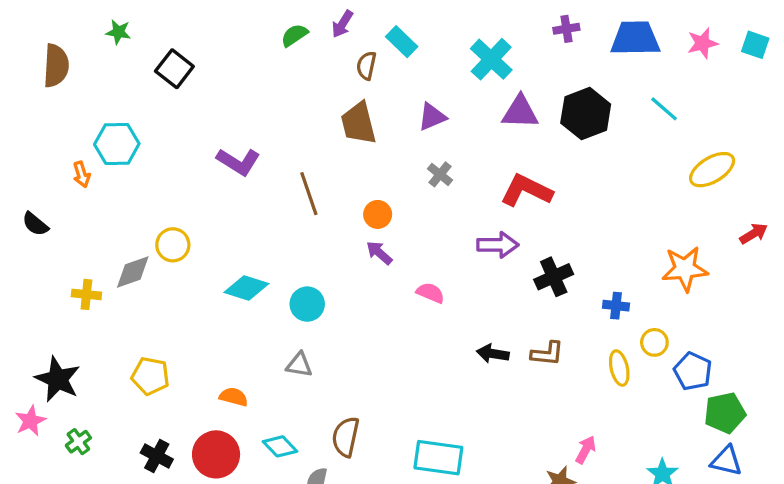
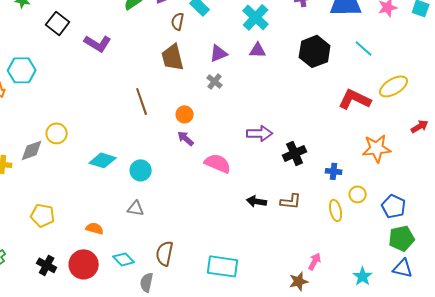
purple triangle: (520, 112) -> (258, 50), moved, size x0.7
purple L-shape: (238, 162) -> (98, 43), moved
gray cross: (440, 174) -> (215, 81), moved
red L-shape: (526, 190) -> (355, 99), moved
pink semicircle: (430, 293) -> (218, 163), size x1.5
blue pentagon: (693, 371) -> (394, 206), moved

